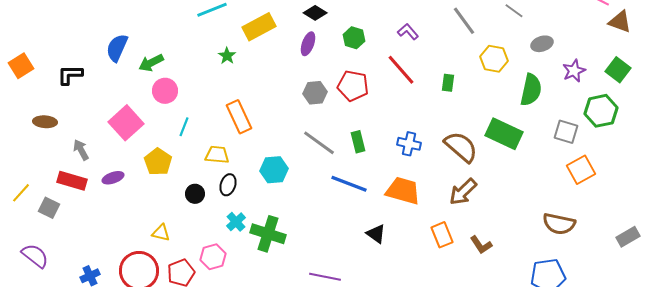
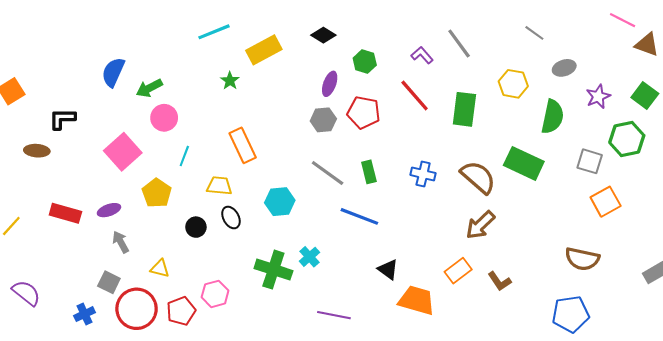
gray line: (464, 21) -> (459, 44), moved
purple ellipse: (308, 44) -> (330, 84), moved
black L-shape: (70, 75) -> (62, 119), moved
green rectangle: (448, 83) -> (464, 109), size x1.8
gray arrow: (81, 150) -> (121, 242), moved
black ellipse: (228, 185) -> (231, 218), turned -45
orange trapezoid: (403, 191) -> (417, 300), moved
gray square: (49, 208) -> (109, 282), moved
cyan cross: (236, 222) -> (310, 257), moved
orange rectangle: (442, 235) -> (458, 271), turned 75

